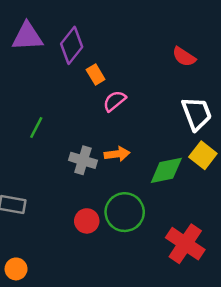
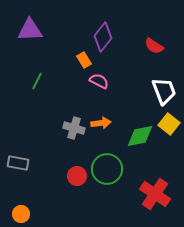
purple diamond: (72, 45) -> (103, 37), moved
pink semicircle: (115, 101) -> (99, 81), turned 66
green line: (36, 127) -> (37, 81), moved

